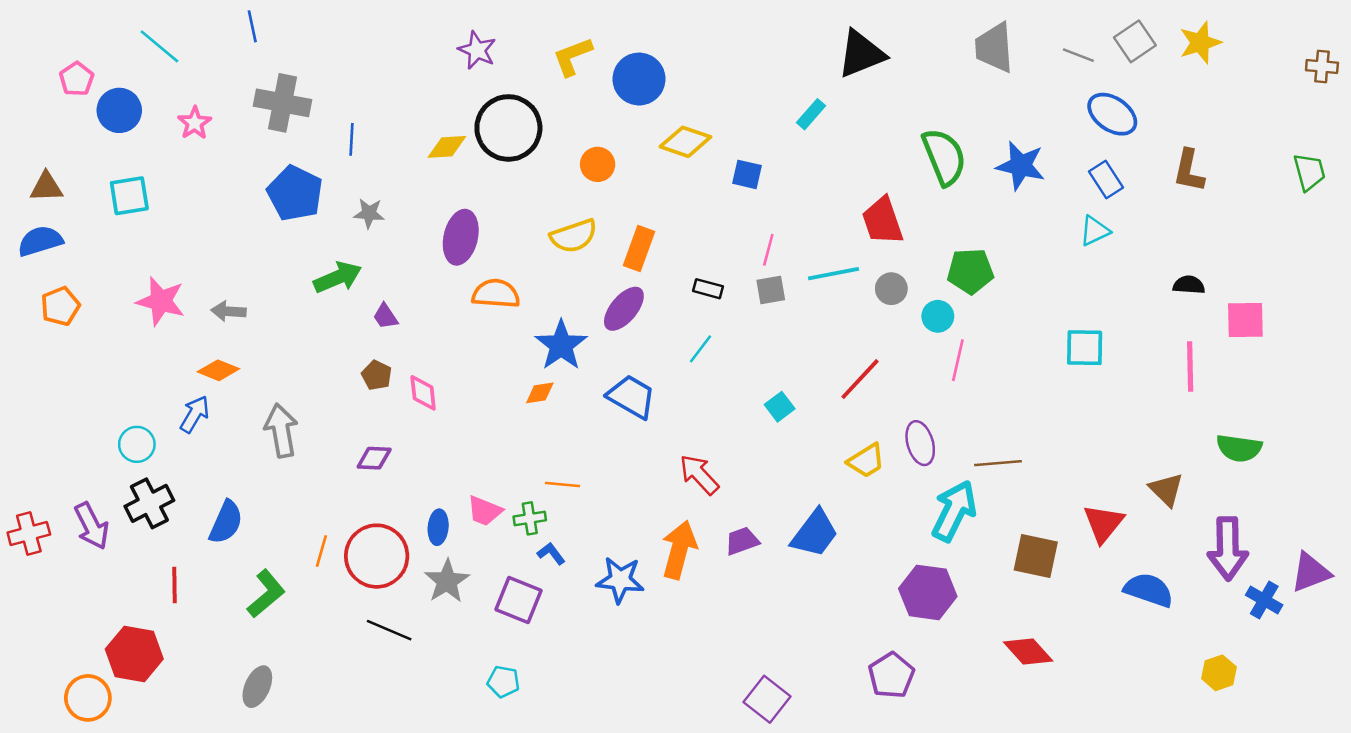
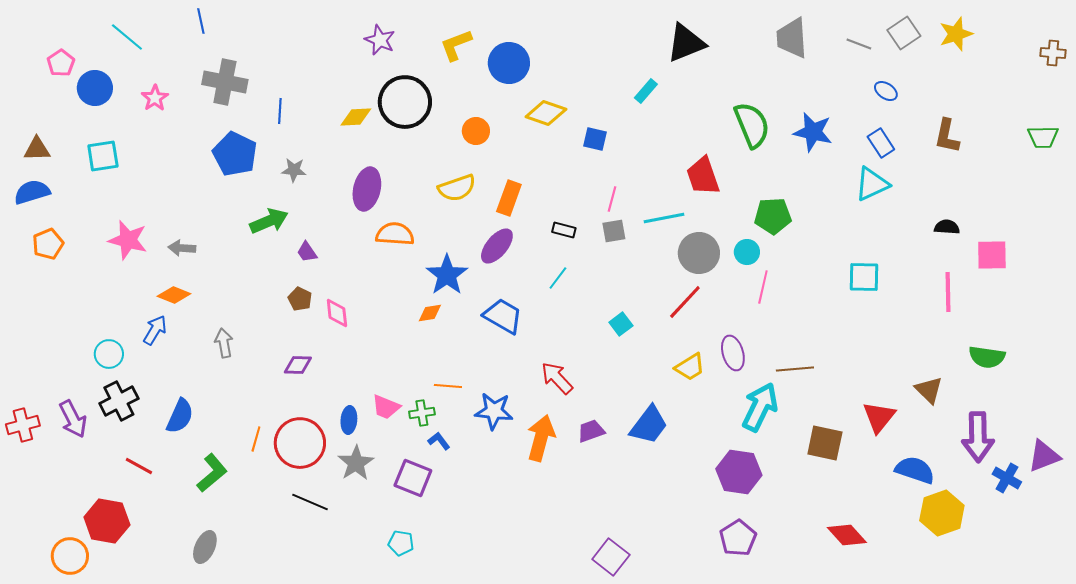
blue ellipse: (1112, 114) -> (886, 91), size x0.6
green trapezoid: (1309, 172) -> (1043, 137), turned 104
cyan triangle: (1095, 231) -> (872, 184), size x1.4
gray circle: (891, 289) -> (699, 253), moved, size x1.6
gray arrow: (281, 431) -> (224, 343), size x0.7
blue star: (620, 580) -> (494, 411), moved
red line: (174, 585) -> (139, 466), turned -60
red diamond: (1028, 651) -> (847, 535), moved
yellow hexagon: (1219, 673) -> (942, 513), moved, size x1.6
purple pentagon: (891, 675) -> (738, 538), moved

